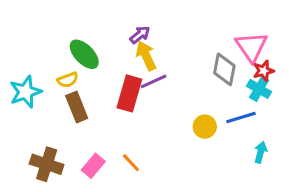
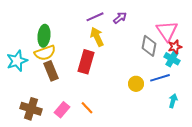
purple arrow: (140, 35) -> (120, 18), moved
green ellipse: (84, 54) -> (44, 36), moved, turned 50
yellow semicircle: (68, 80) -> (45, 53), size x1.5
purple line: (154, 81) -> (95, 17), moved

